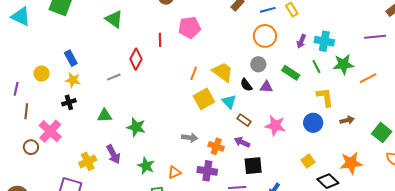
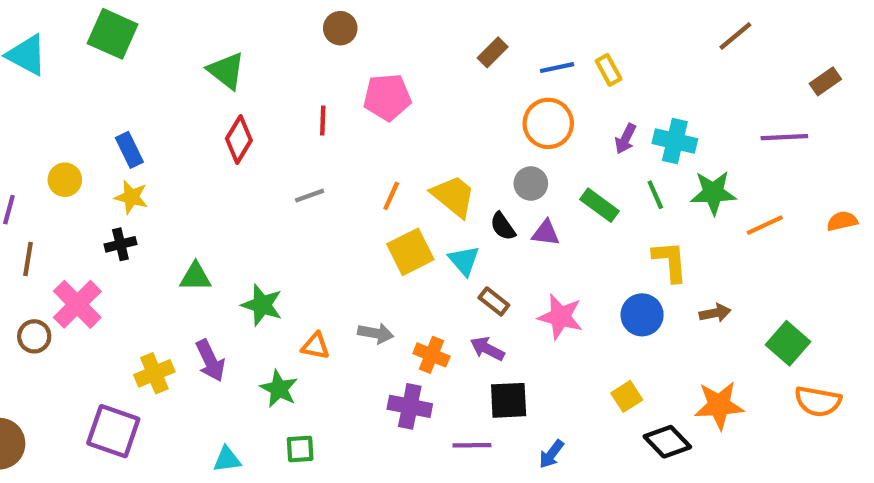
red diamond: (136, 59) -> (239, 140), moved
gray line: (114, 77) -> (310, 196), moved
orange triangle: (174, 172) -> (316, 346), moved, turned 32

